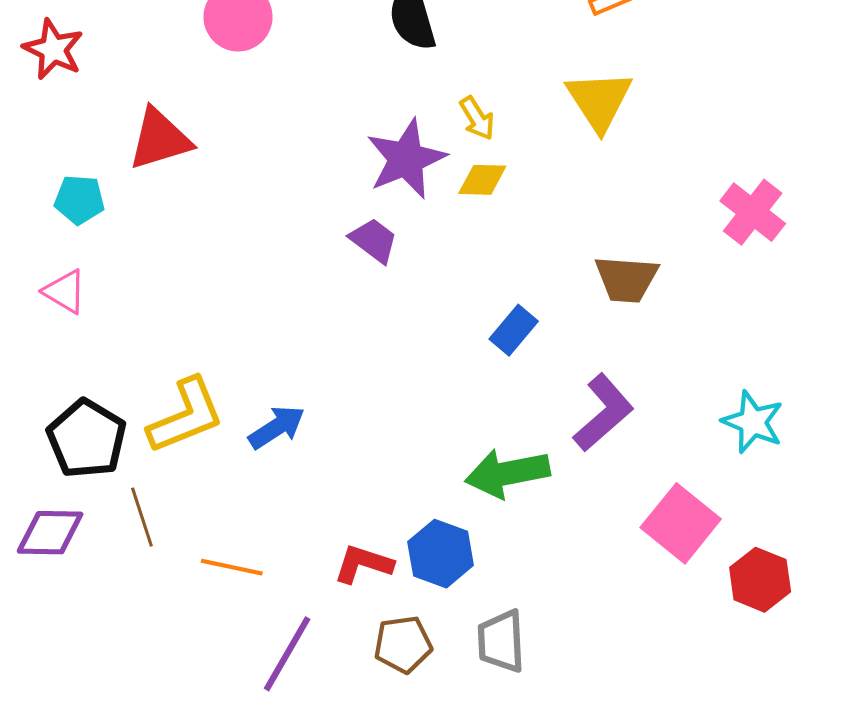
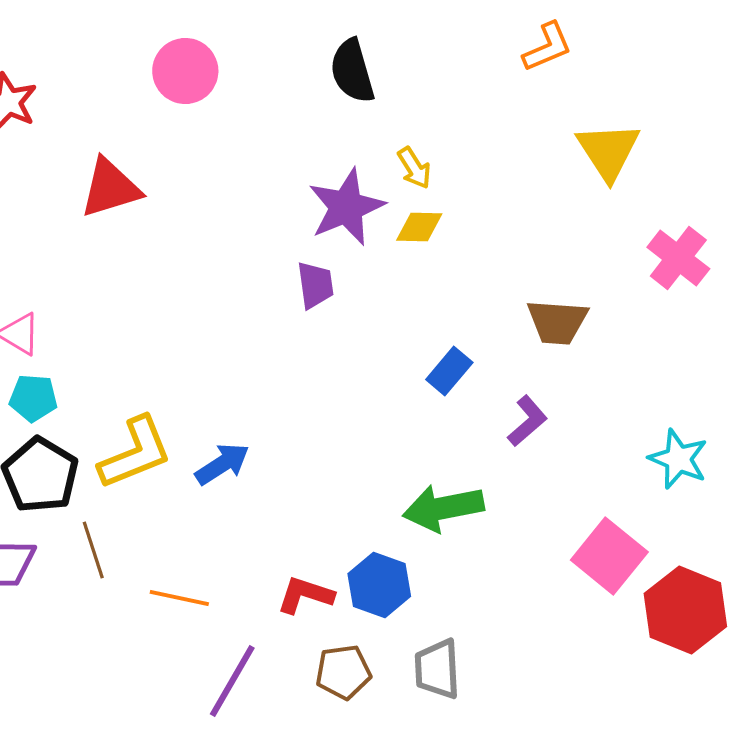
yellow triangle: (599, 100) -> (608, 151), moved
cyan pentagon: (79, 200) -> (33, 398), moved
purple trapezoid: (374, 240) -> (315, 285), turned 45
purple L-shape: (603, 413) -> (527, 421), moved, size x0.7
red hexagon: (760, 580) -> (685, 610), size x1.4

